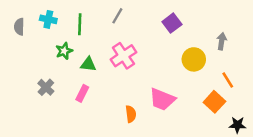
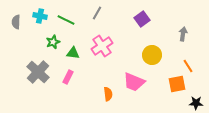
green line: (80, 24) -> (66, 20), turned -66
yellow circle: (194, 59) -> (152, 55), moved
gray cross: (46, 87) -> (38, 72), size x1.6
orange square: (214, 102) -> (177, 84), turned 36

